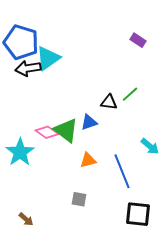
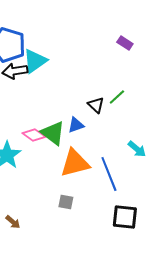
black triangle: (109, 102) -> (96, 105), turned 36
orange triangle: (88, 160) -> (75, 163), size x1.8

